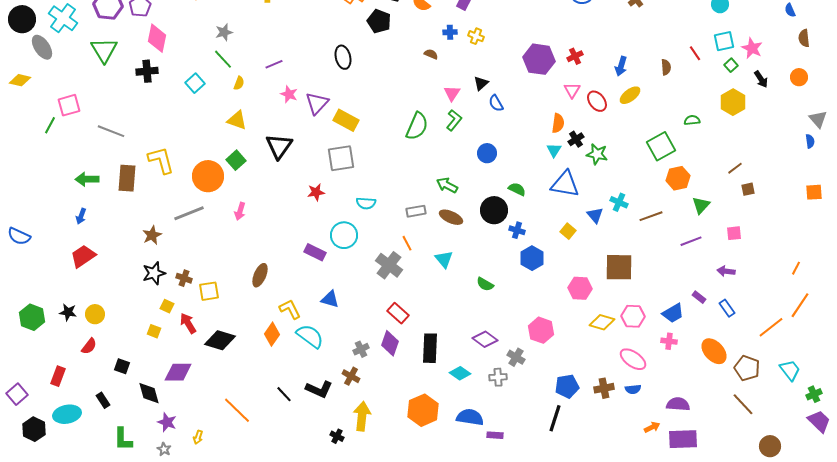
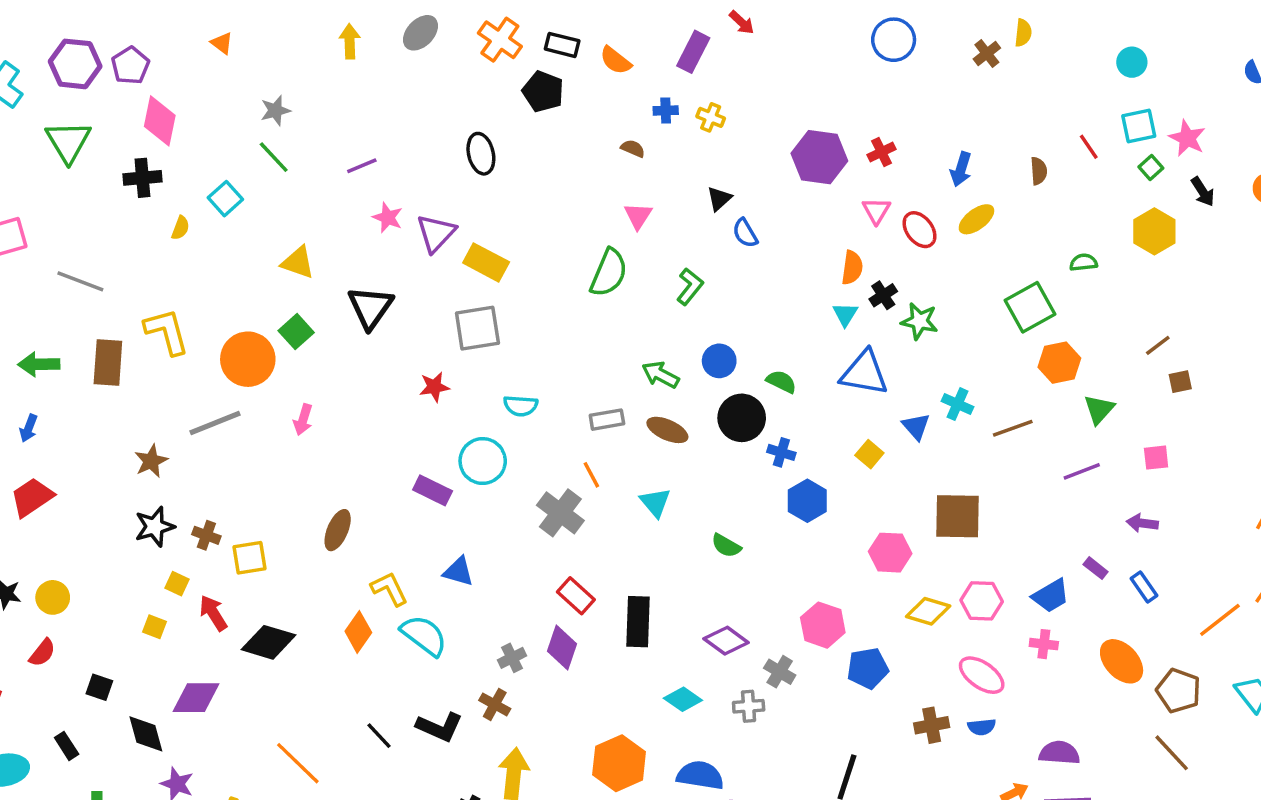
yellow semicircle: (239, 83) -> (180, 228), moved
pink triangle: (452, 93) -> (638, 216), moved
green L-shape: (454, 120) -> (690, 287), moved
blue circle: (487, 153) -> (719, 361), moved
black rectangle: (430, 348) -> (638, 622), moved
blue pentagon: (567, 386) -> (868, 668), moved

